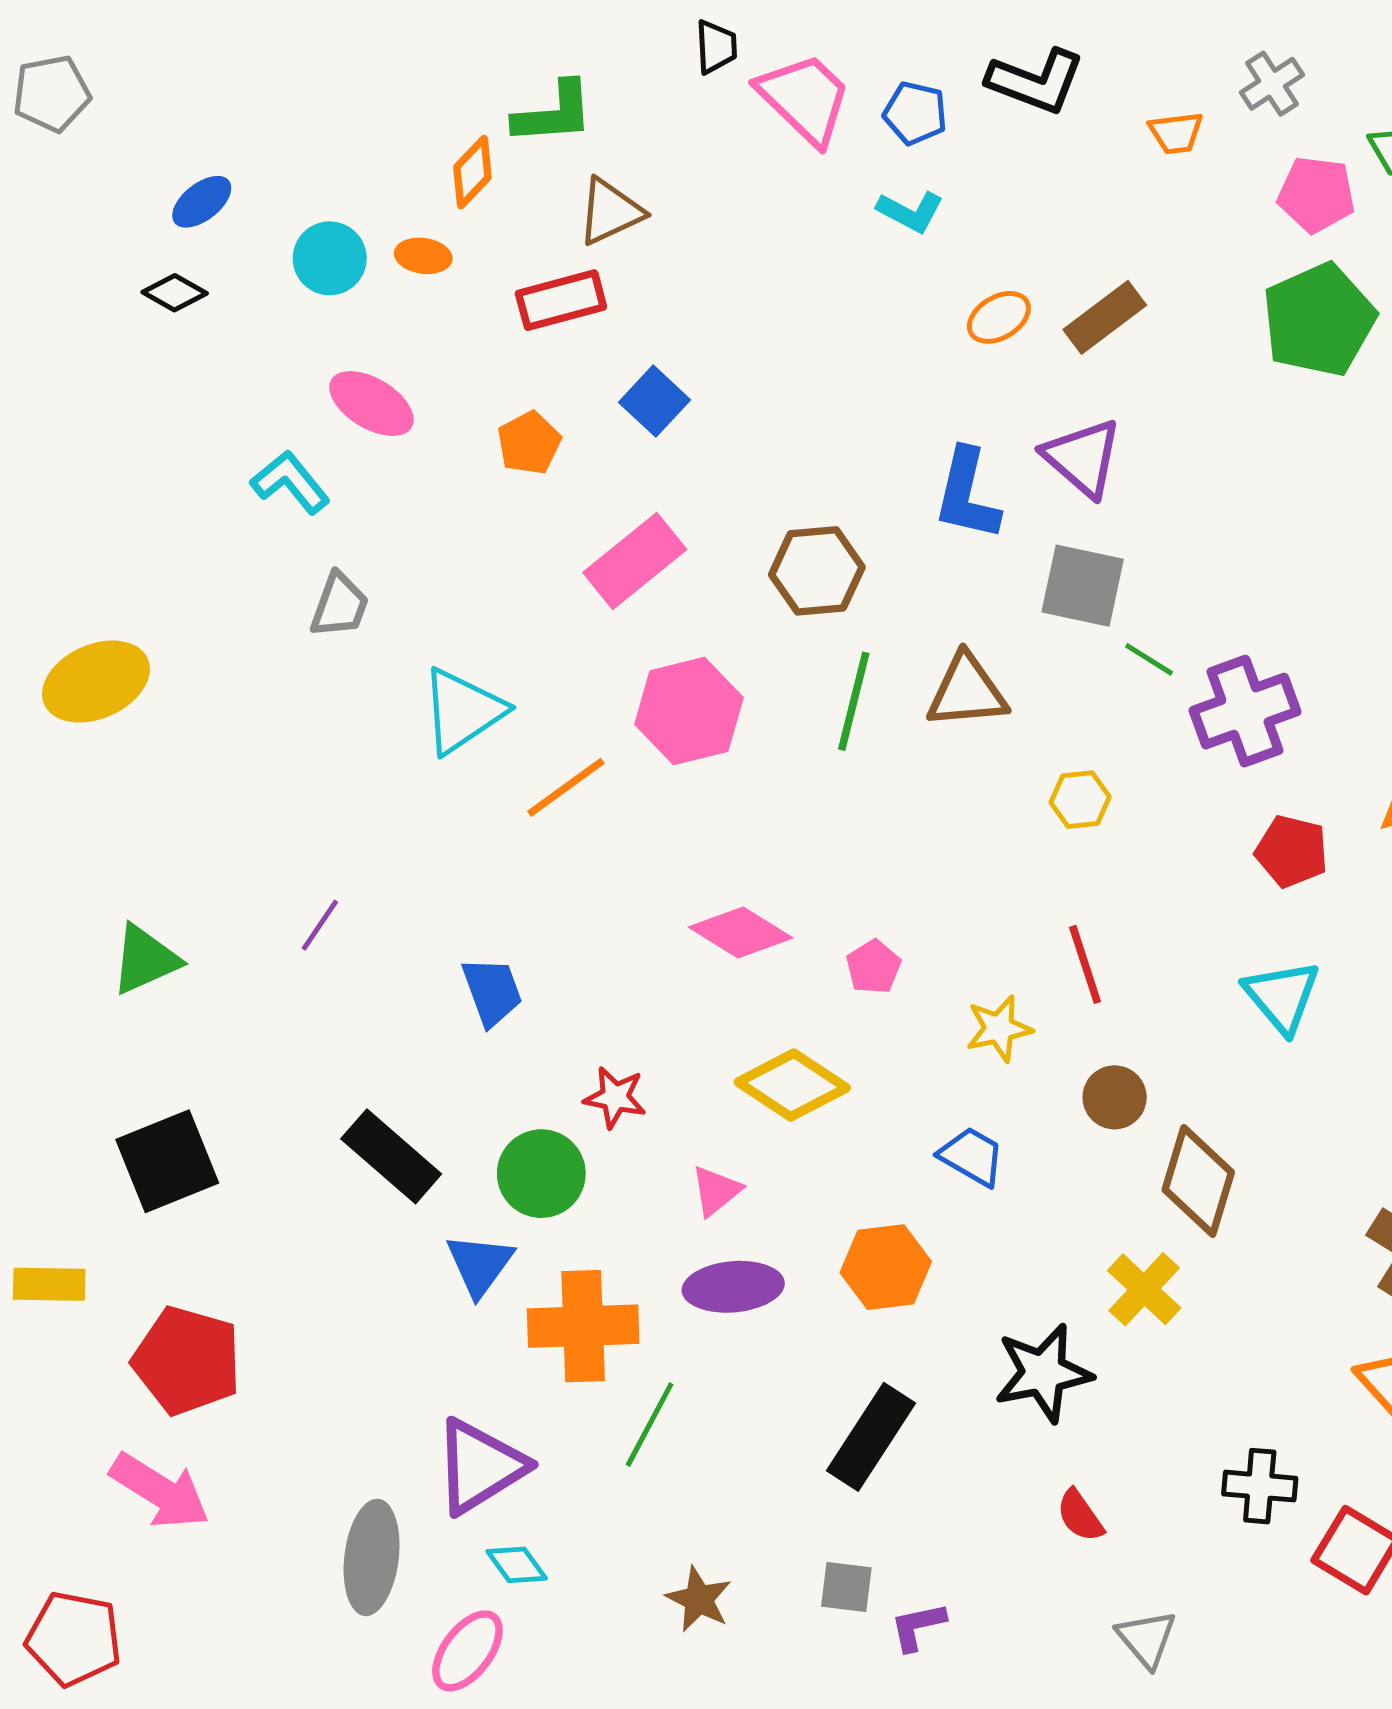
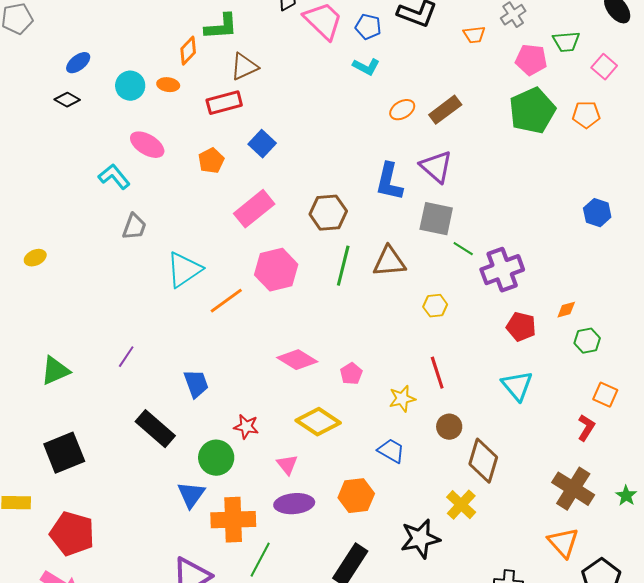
yellow ellipse: (96, 682) -> (35, 258), size x0.5
black rectangle: (391, 1156) -> (155, 429), moved
pink triangle: (716, 1191) -> (287, 465), turned -30

